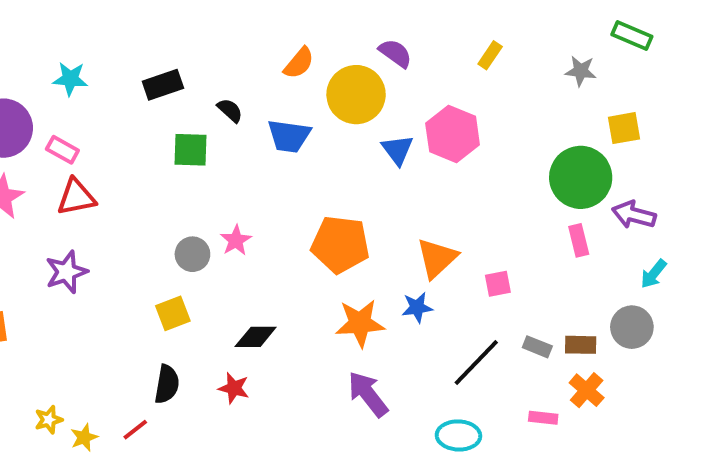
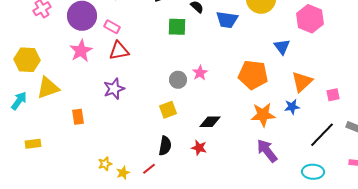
blue triangle: (397, 150) -> (282, 47), moved

